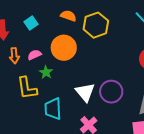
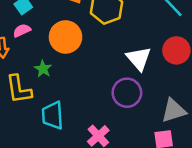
pink semicircle: (34, 55) -> (22, 30), moved
white triangle: (85, 92) -> (139, 59), moved

